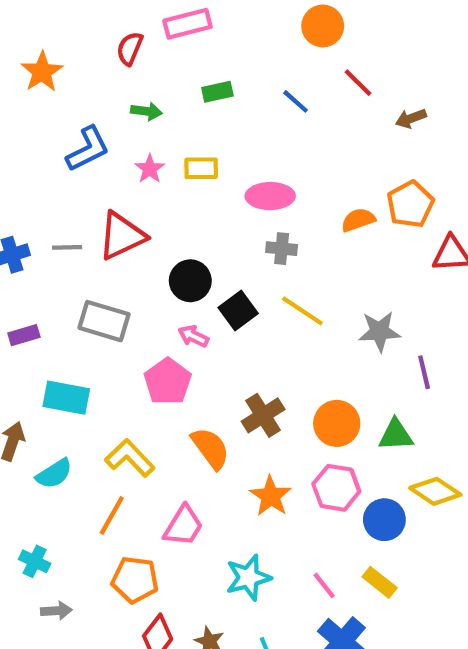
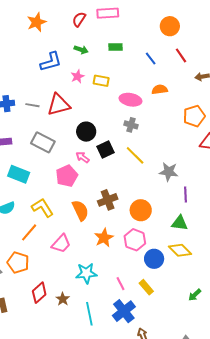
orange semicircle: (358, 220) -> (160, 90), moved
green triangle: (396, 435) -> (180, 223), moved
orange pentagon: (135, 580) -> (18, 263), moved

